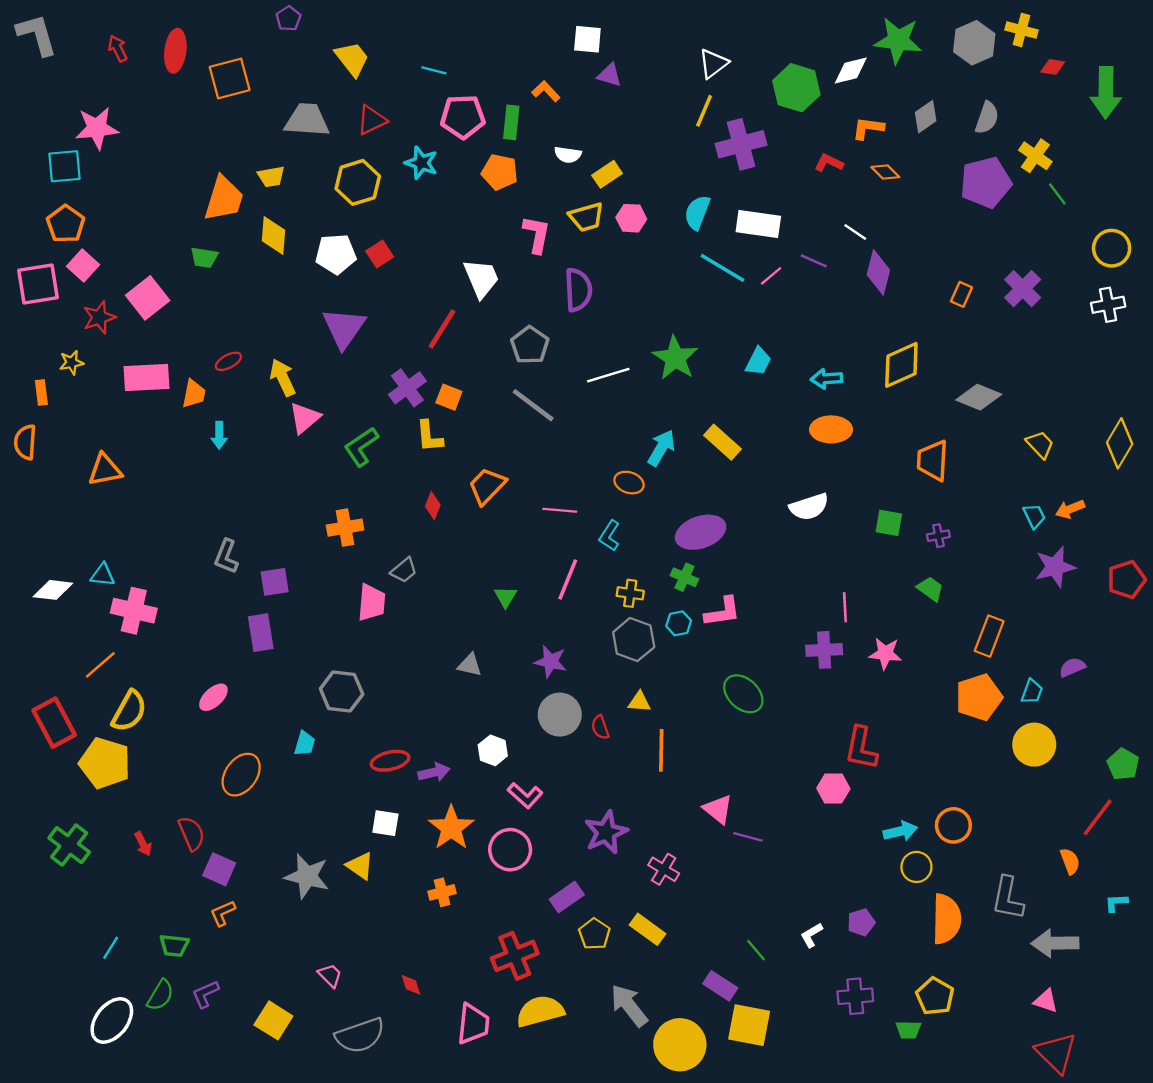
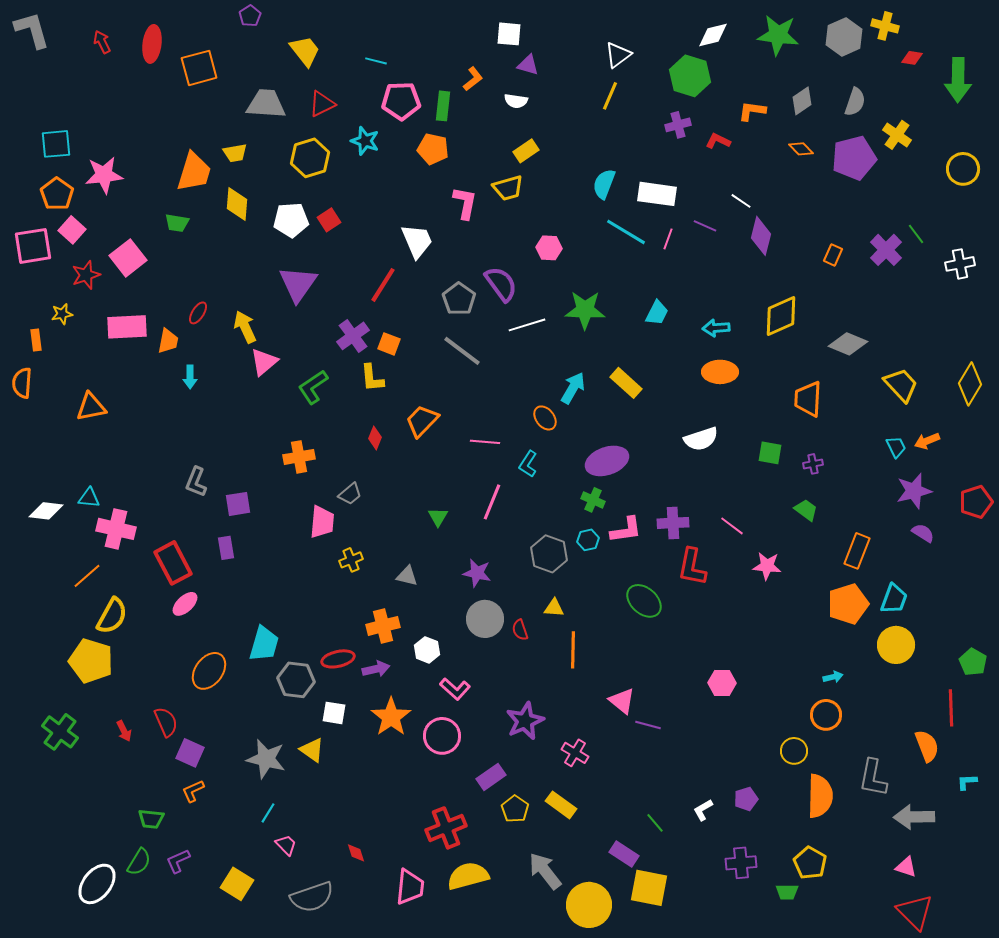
white diamond: (851, 70) -> (713, 35), moved
orange L-shape: (546, 91) -> (473, 79), turned 95
pink star: (97, 128) -> (104, 175), moved
purple cross: (741, 144) -> (678, 125), moved, size x0.6
white semicircle: (568, 155) -> (516, 101), moved
orange diamond: (885, 172) -> (801, 149), moved
green line: (1057, 194) -> (916, 234), moved
pink hexagon: (631, 218) -> (549, 248), moved
yellow circle: (1112, 248) -> (963, 169), moved
pink line: (771, 276) -> (668, 239), turned -30
purple semicircle: (578, 290) -> (501, 284), moved, turned -33
green star: (675, 358) -> (585, 310), turned -30
red ellipse: (228, 361) -> (198, 313), turned -30
yellow trapezoid: (1040, 444) -> (901, 385), size x1.4
orange ellipse: (629, 483) -> (545, 418), turned 35
yellow cross: (630, 593) -> (351, 560), moved, turned -30
pink line: (845, 607) -> (732, 526), turned -50
purple rectangle: (261, 633) -> (226, 548), size x0.7
purple cross: (824, 650) -> (673, 523), moved
purple semicircle: (1072, 667) -> (923, 533), moved, turned 55
gray hexagon: (342, 691) -> (296, 680), moved
cyan trapezoid: (1032, 691) -> (894, 599), size x1.4
red rectangle: (54, 723) -> (173, 563), moved
cyan trapezoid: (305, 743) -> (264, 644), size x1.6
red L-shape: (861, 748) -> (692, 567), moved
red line: (1098, 817) -> (951, 708), turned -39
cyan arrow: (900, 831) -> (833, 677), moved, size x0.7
orange semicircle: (1070, 861) -> (927, 746), size x1.4
orange cross: (442, 892) -> (383, 626), moved, size x1.4
cyan line: (111, 948) -> (268, 813), moved

